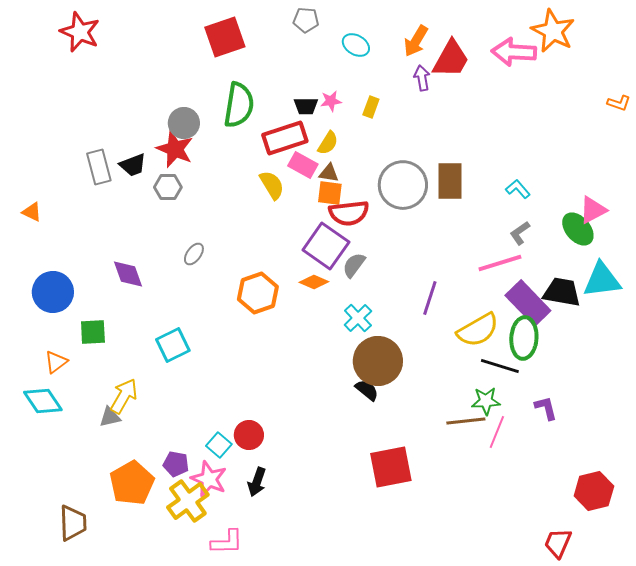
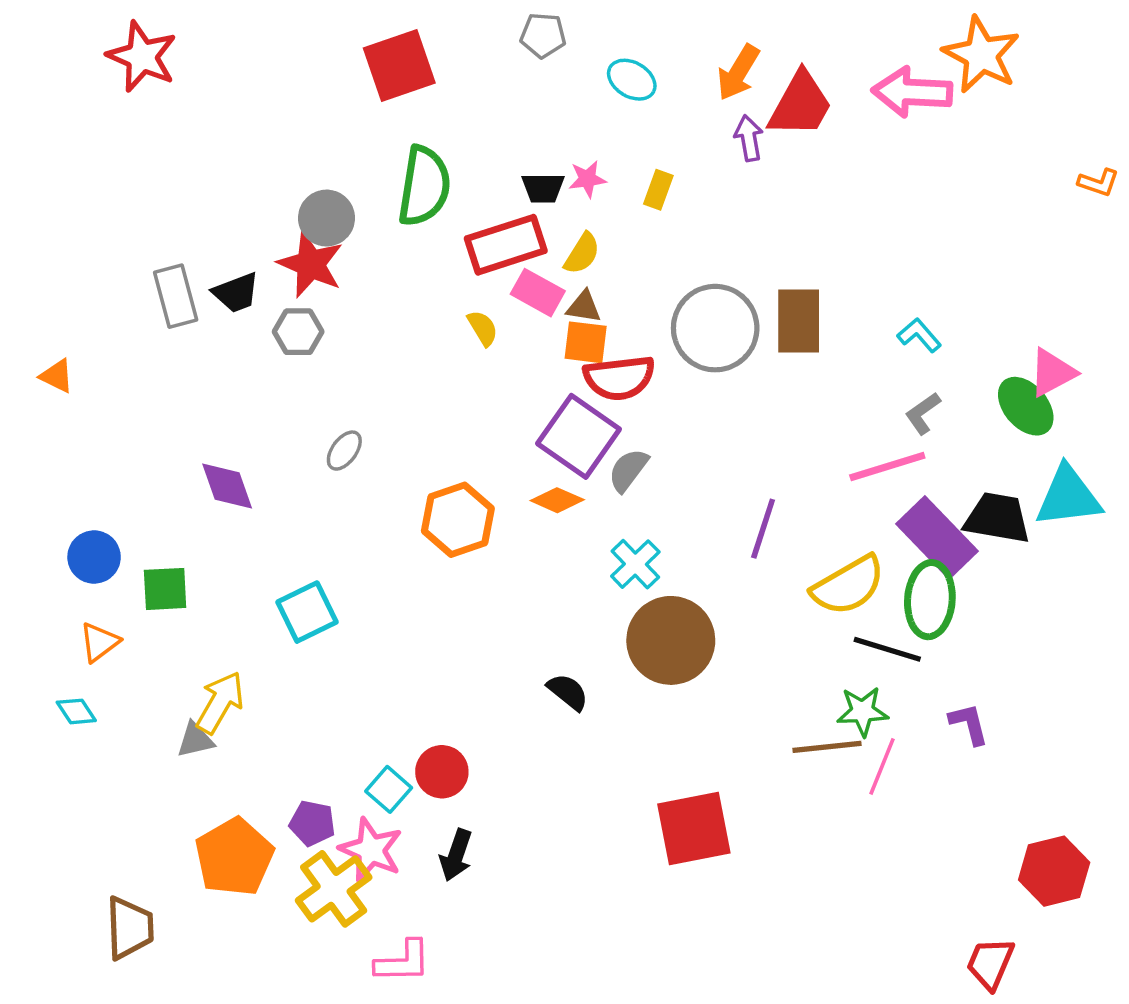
yellow semicircle: (272, 185) -> (483, 328), size x0.7
blue circle: (53, 292) -> (94, 557), moved, size x0.7
black semicircle: (367, 390) -> (568, 692), moved
cyan diamond: (43, 401) -> (76, 711), size x0.6

